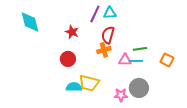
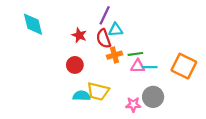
cyan triangle: (110, 13) -> (116, 30), moved
red semicircle: (108, 35) -> (103, 39), moved, turned -36
green line: (140, 49) -> (135, 54), moved
orange square: (167, 60) -> (184, 66), size x1.6

